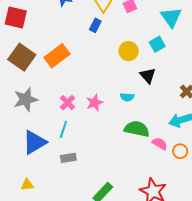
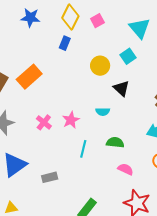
cyan line: (63, 129) -> (83, 149), moved
green semicircle: (137, 129) -> (115, 142), size x0.7
pink semicircle: (160, 144) -> (126, 169), moved

